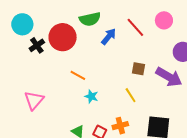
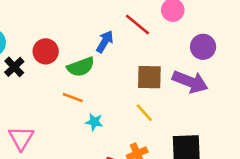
green semicircle: (90, 19) -> (81, 67), moved
red circle: (63, 37) -> (46, 51), size x0.7
brown square: (138, 69) -> (149, 77), size x1.5

